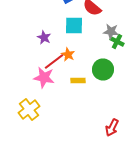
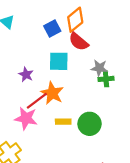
green cross: (117, 42) -> (106, 79), turned -32
orange star: (68, 54) -> (52, 93), size x1.5
green circle: (103, 70) -> (89, 124), moved

